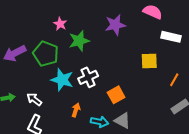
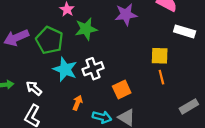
orange line: (174, 80) -> (161, 77), moved, turned -48

